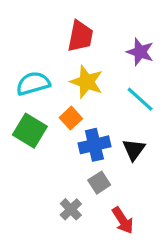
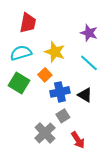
red trapezoid: (80, 36) -> (28, 23), moved
black triangle: (134, 150) -> (85, 95), turned -35
gray cross: (71, 209) -> (45, 133), size x1.5

